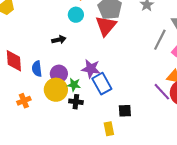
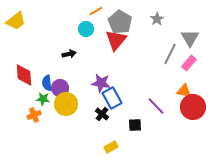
purple circle: (59, 74) -> (60, 88), moved
green star: (74, 85) -> (43, 99), moved
purple line: (162, 92) -> (156, 106), moved
black cross: (76, 102) -> (102, 114), moved, turned 32
yellow rectangle: (109, 129) -> (111, 147), moved, turned 72

